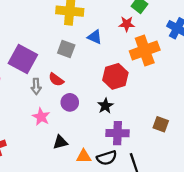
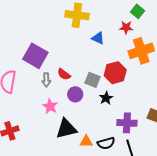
gray square: (66, 49) -> (93, 80), moved
purple cross: (118, 133) -> (127, 123), moved
black triangle: (60, 142) -> (66, 129), size x1.6

